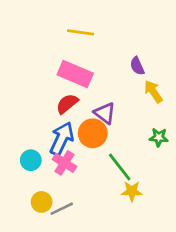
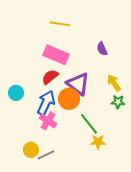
yellow arrow: (153, 92) -> (114, 83), moved
purple triangle: (105, 113) -> (78, 84), size x1.4
cyan circle: (31, 160) -> (16, 93), moved

